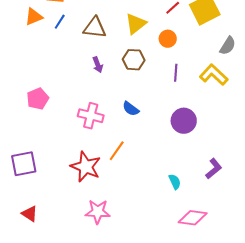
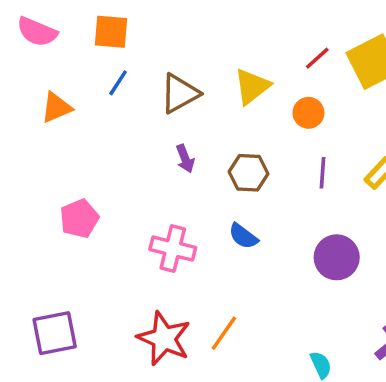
orange triangle: (34, 17) -> (56, 108), moved
brown triangle: (95, 28) -> (180, 93), turned -35
brown hexagon: (134, 60) -> (249, 173), moved
orange line: (117, 151) -> (224, 333), moved

